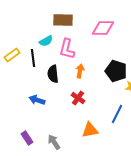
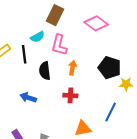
brown rectangle: (63, 20) -> (55, 15), turned -66
pink diamond: (103, 28) -> (96, 23), turned 35
red cross: (78, 98) -> (70, 95), turned -32

